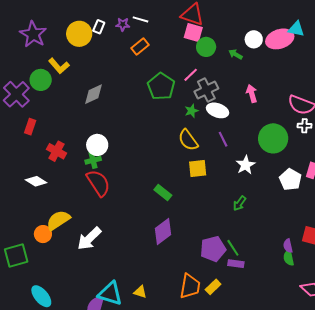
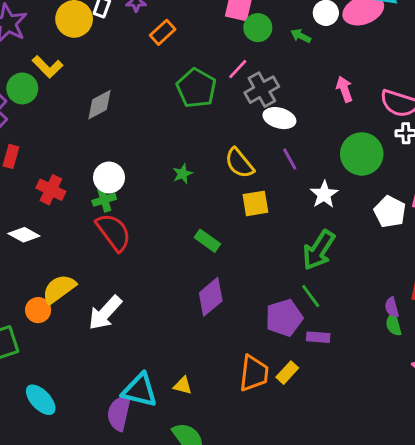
pink arrow: (252, 94) -> (344, 89), moved
green star: (192, 111) -> (183, 174), moved
green arrow: (240, 203) -> (319, 250), size x1.8
green line: (233, 248) -> (311, 296), moved

